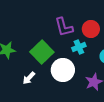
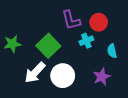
white circle: (63, 70) -> (63, 76), moved
white arrow: (29, 78) -> (35, 73), size x1.6

